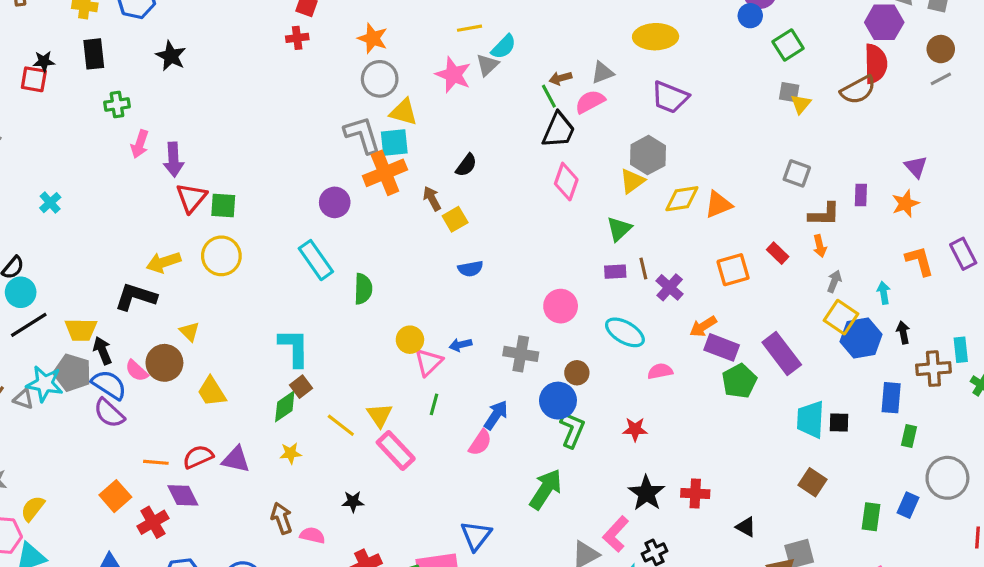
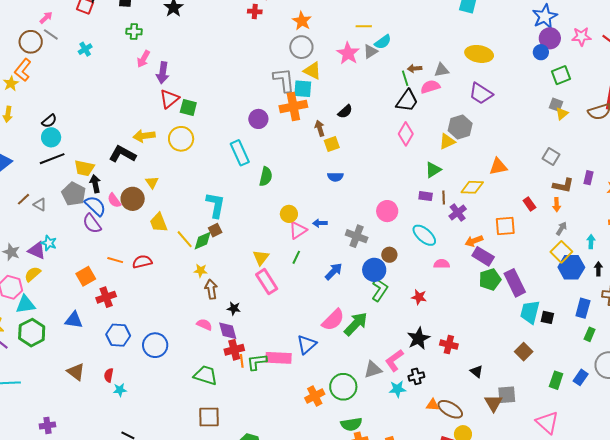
yellow diamond: (682, 199) -> (472, 187), moved
cyan cross: (50, 203) -> (85, 49), moved
orange square: (733, 270) -> (505, 226), moved
purple rectangle: (782, 353) -> (515, 283), moved
cyan star: (45, 384) -> (49, 243), moved, size x0.7
yellow line: (341, 425) -> (185, 239), moved
pink semicircle: (480, 443) -> (333, 320), moved, size x1.4
purple triangle: (236, 459) -> (37, 250), moved
purple diamond: (183, 495) -> (228, 331), moved
brown arrow: (282, 518) -> (211, 289), moved

